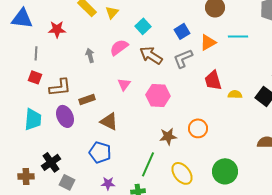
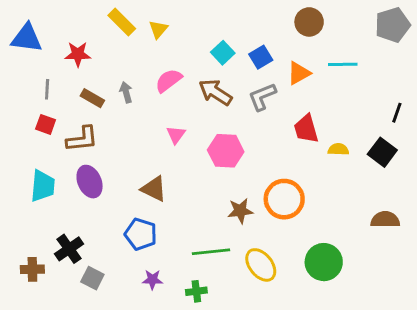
cyan square: (143, 26) -> (223, 53), moved
brown rectangle: (87, 99) -> (92, 98), moved, turned 49
orange circle: (198, 128) -> (284, 199), size x1.4
green line: (148, 164) -> (211, 252), turned 60

